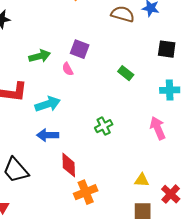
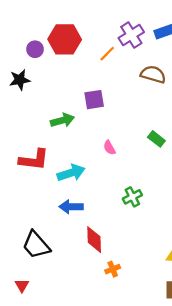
purple square: (80, 49) -> (94, 100), moved, turned -30
pink semicircle: (68, 69) -> (109, 148), moved
orange cross: (86, 192) -> (113, 269), size x0.6

